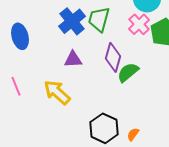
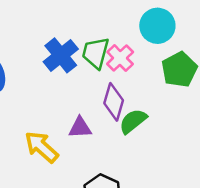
pink cross: (139, 24) -> (120, 58), moved
purple triangle: (73, 59) -> (80, 128), moved

